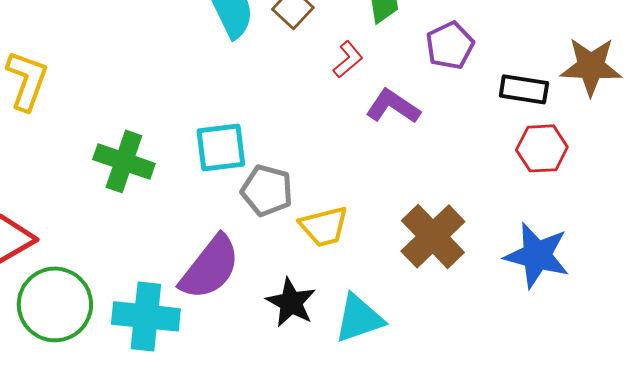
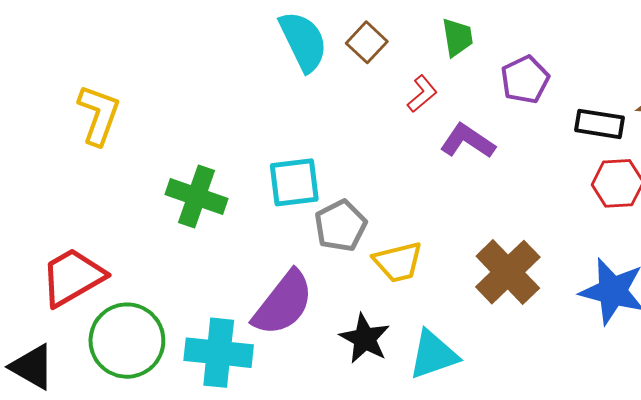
gray pentagon: (267, 190) -> (341, 226), turned 30

